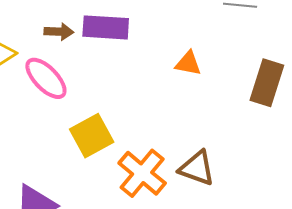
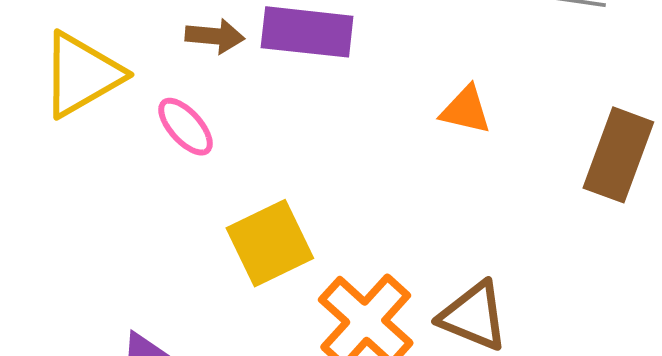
pink ellipse: (46, 78) -> (185, 127), size x0.7

